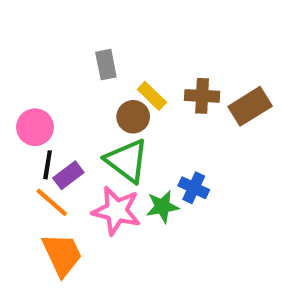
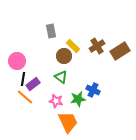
brown cross: (202, 96) -> (97, 46), turned -35
green triangle: (127, 161) -> (61, 77), size x0.6
pink star: (116, 211) -> (56, 101), size x0.6
orange trapezoid: (62, 255) -> (68, 122), moved

